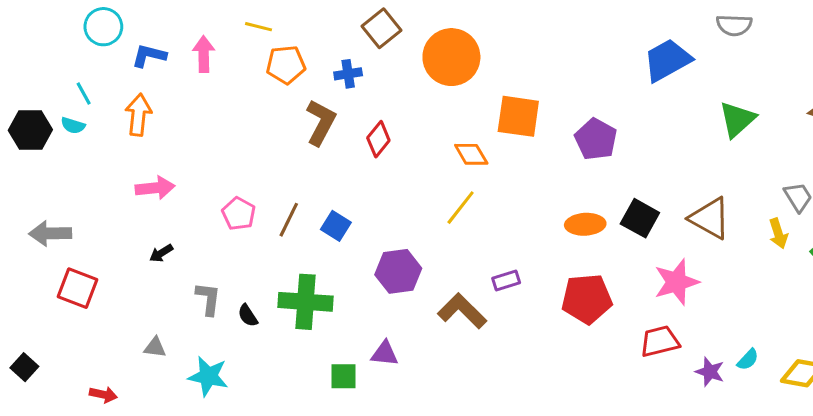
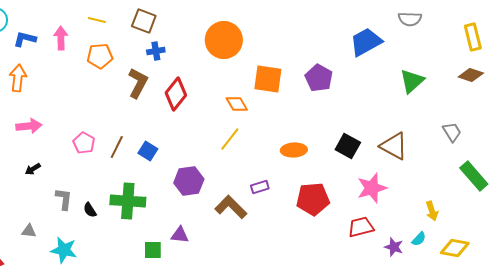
brown square: (382, 28) -> (144, 21), moved, turned -30
orange pentagon: (286, 65) -> (100, 56), moved
red diamond: (378, 139) -> (176, 94), size x1.4
purple pentagon: (596, 139) -> (319, 78), moved
orange ellipse: (585, 224) -> (294, 150), moved
yellow arrow: (778, 233) -> (432, 211), moved

